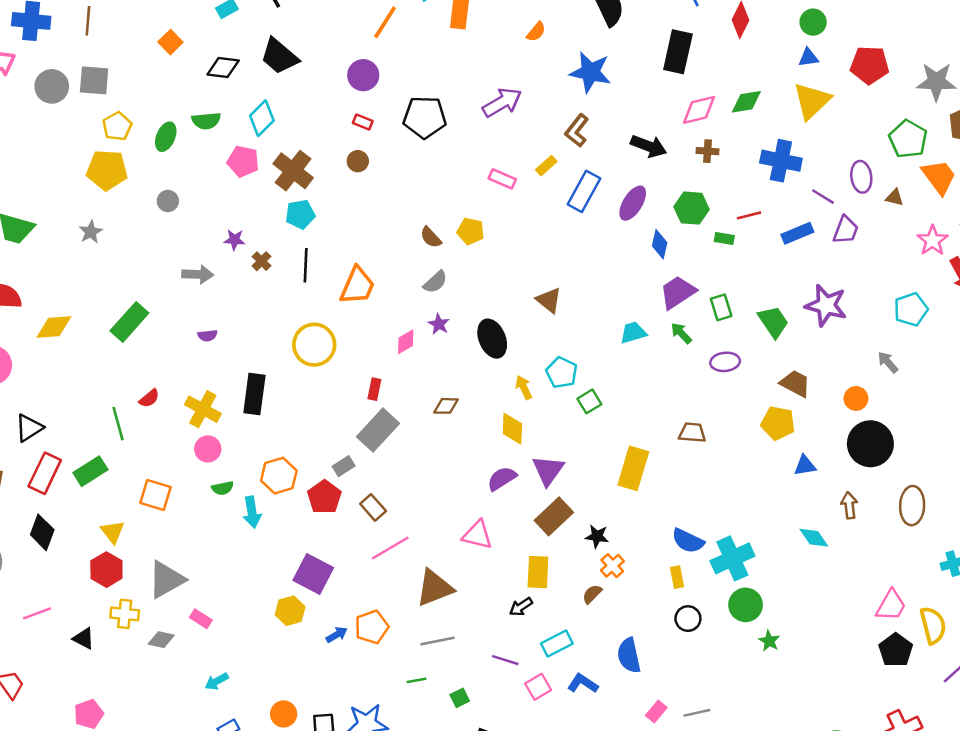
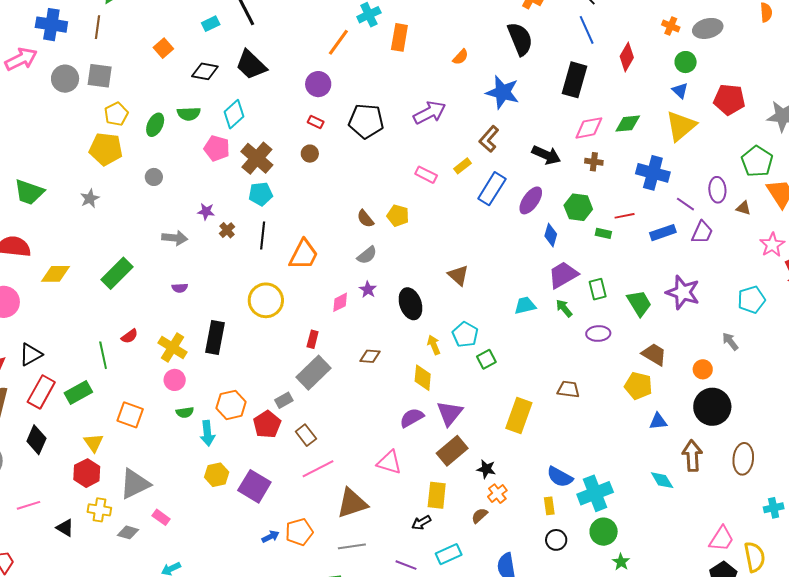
blue triangle: (808, 58) -> (680, 91), turned 48
brown arrow: (849, 505) -> (692, 456), size x1.4
yellow hexagon: (290, 611) -> (217, 475), moved

